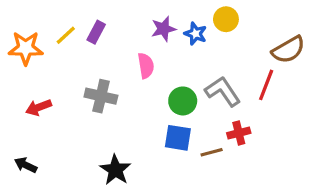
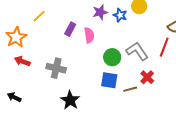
purple rectangle: (96, 32) -> (70, 29), moved
orange star: (26, 48) -> (16, 37), moved, turned -30
gray cross: (101, 96) -> (56, 68), moved
red arrow: (38, 107) -> (22, 61), turned 42
red cross: (239, 133) -> (147, 77), turned -32

